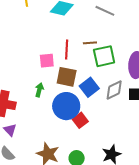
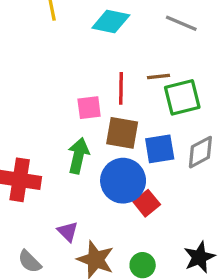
blue square: (89, 87) -> (160, 149), turned 30
green arrow: (39, 90) -> (78, 156), size x1.5
purple triangle: (10, 130) -> (68, 232), moved

